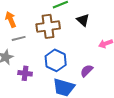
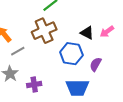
black triangle: (83, 20) -> (87, 33), moved
blue hexagon: (56, 60) -> (71, 54), moved

